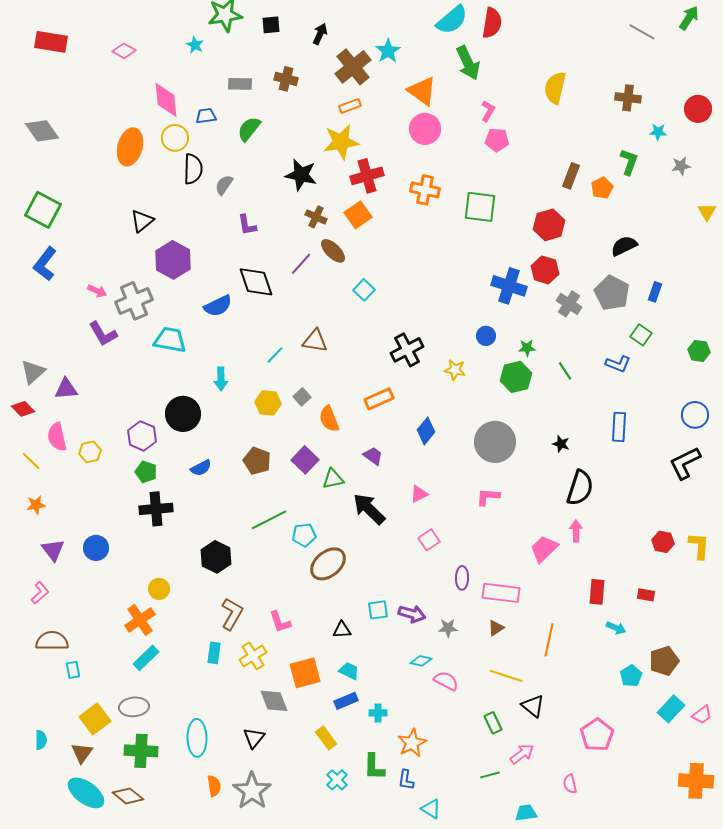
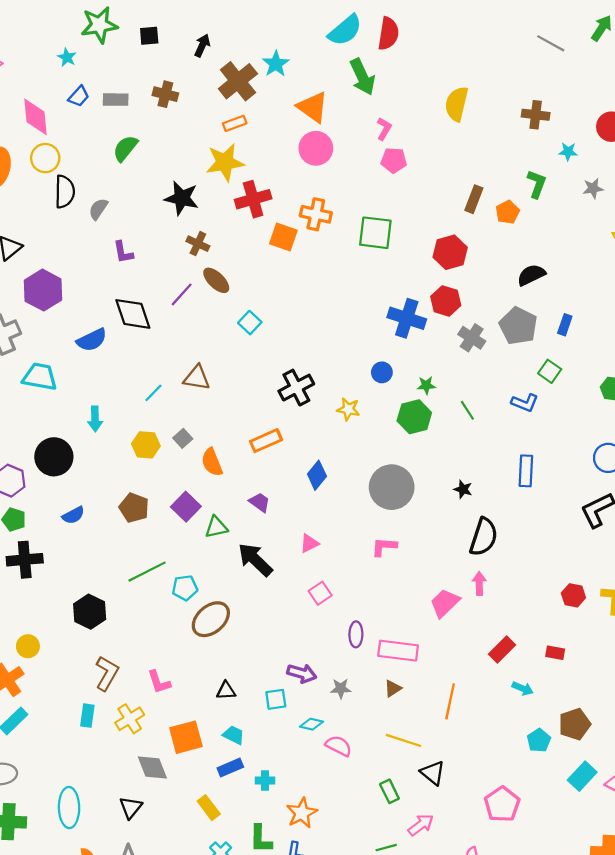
blue trapezoid: (206, 116) -> (79, 96), moved, turned 140
orange square: (358, 215) -> (283, 237), moved, turned -36
red rectangle: (597, 592) -> (502, 649), turned 40
cyan square: (378, 610) -> (276, 699), moved

